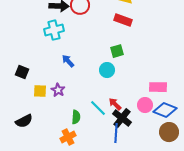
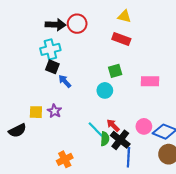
black square: (22, 72) -> (52, 67), moved
pink rectangle: (158, 87) -> (150, 81), moved
green semicircle: (76, 117) -> (105, 139), moved
black semicircle: (24, 121) -> (17, 131), moved
blue line: (116, 133) -> (128, 157), moved

